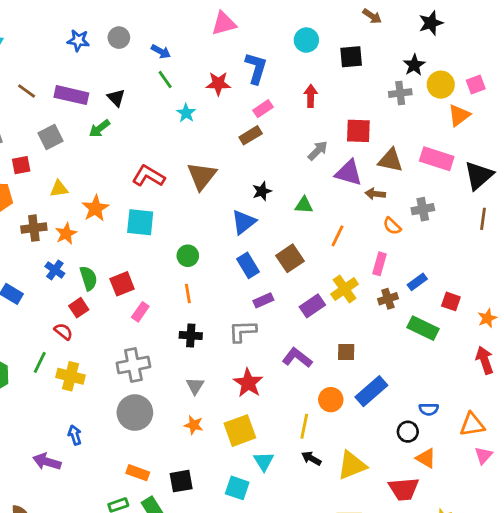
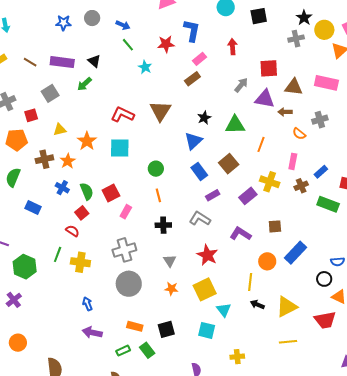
green triangle: (304, 205) -> (235, 125), size x1.5
yellow cross: (345, 289) -> (270, 182), turned -30
gray L-shape: (243, 331) -> (200, 219), turned 40
purple arrow: (47, 462) -> (92, 332), moved

